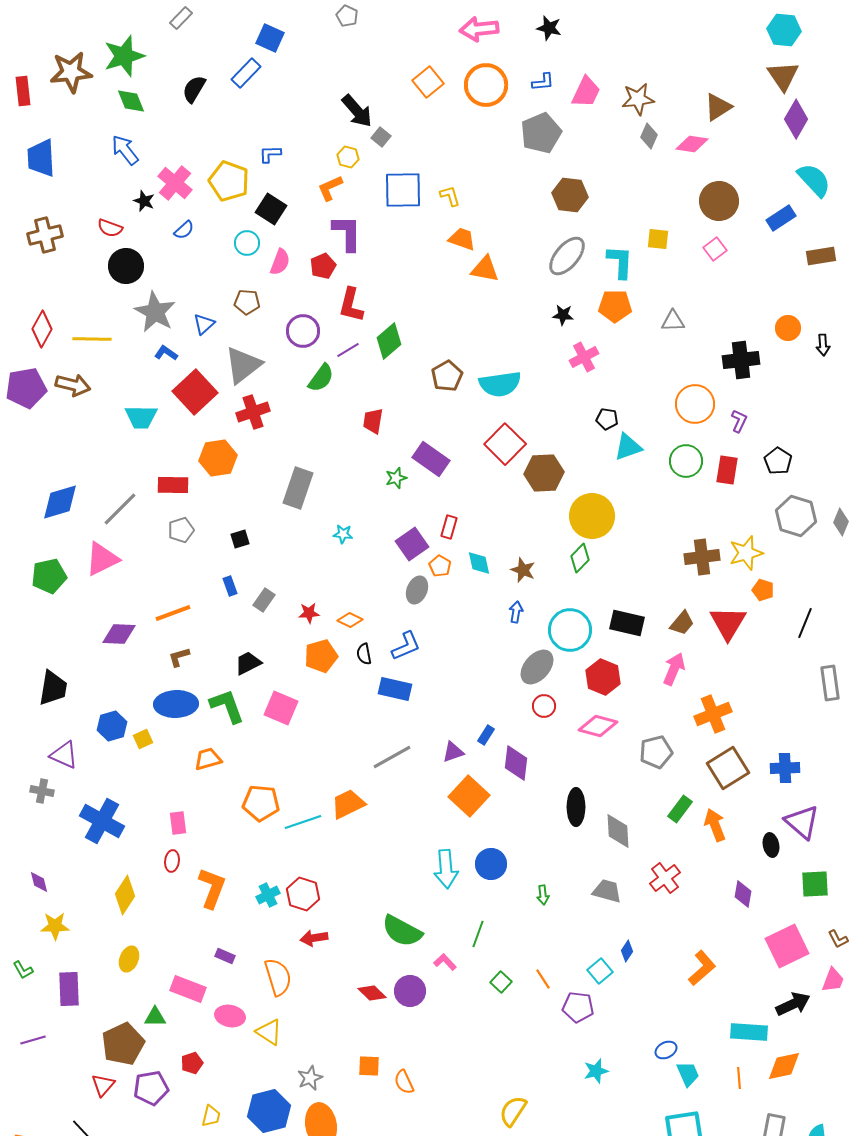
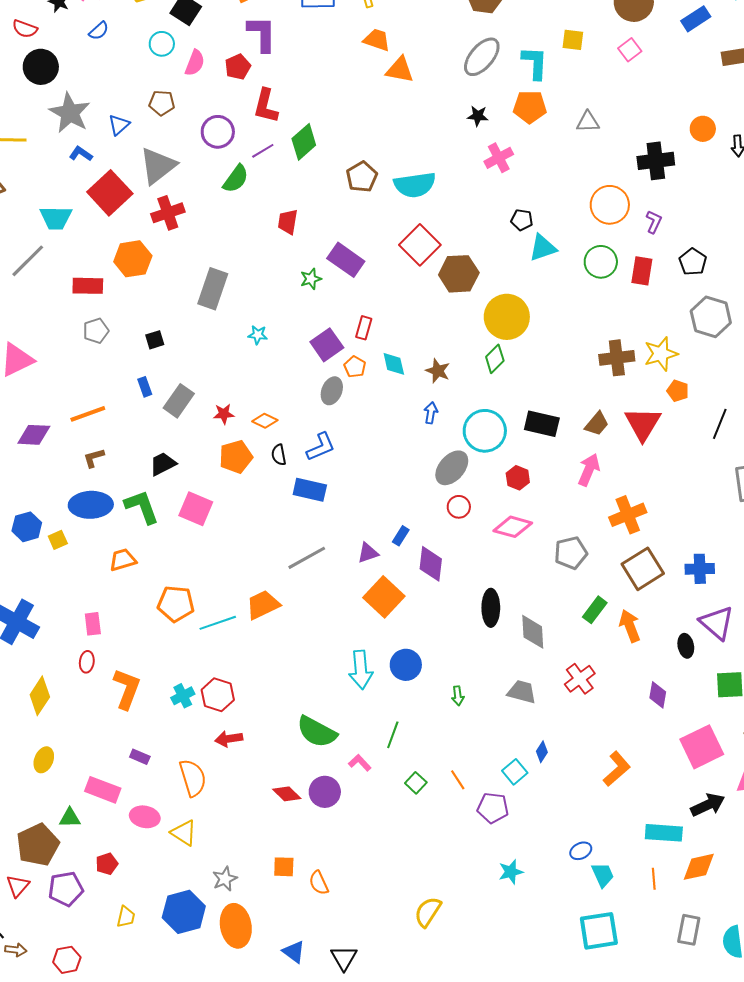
gray line: (120, 509) -> (28, 261), moved
gray rectangle: (264, 600) -> (179, 401), size x1.4
red hexagon: (603, 677) -> (518, 478), size x0.7

